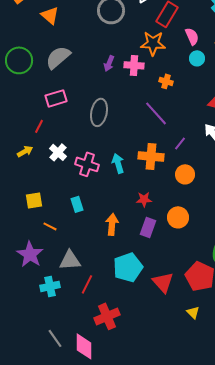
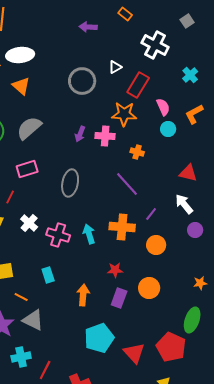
gray triangle: (70, 260) -> (33, 320), moved, turned 30
red line: (87, 284) -> (45, 370), moved

